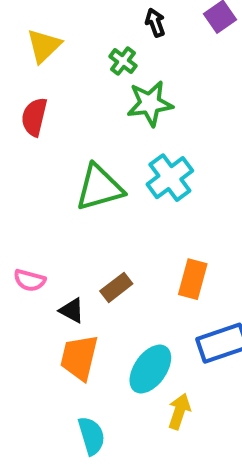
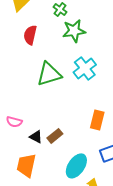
red semicircle: (34, 117) -> (30, 35), moved
brown rectangle: (116, 287) -> (55, 136), moved
orange trapezoid: (79, 357) -> (26, 165), moved

